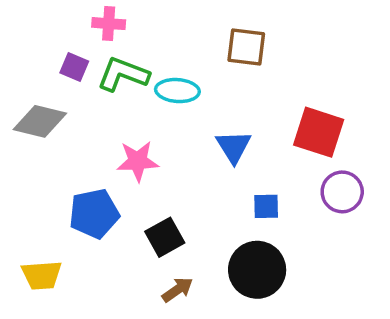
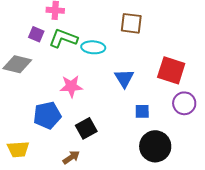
black circle: (257, 270) -> (155, 146), moved
brown arrow: (177, 290) -> (71, 157), moved

